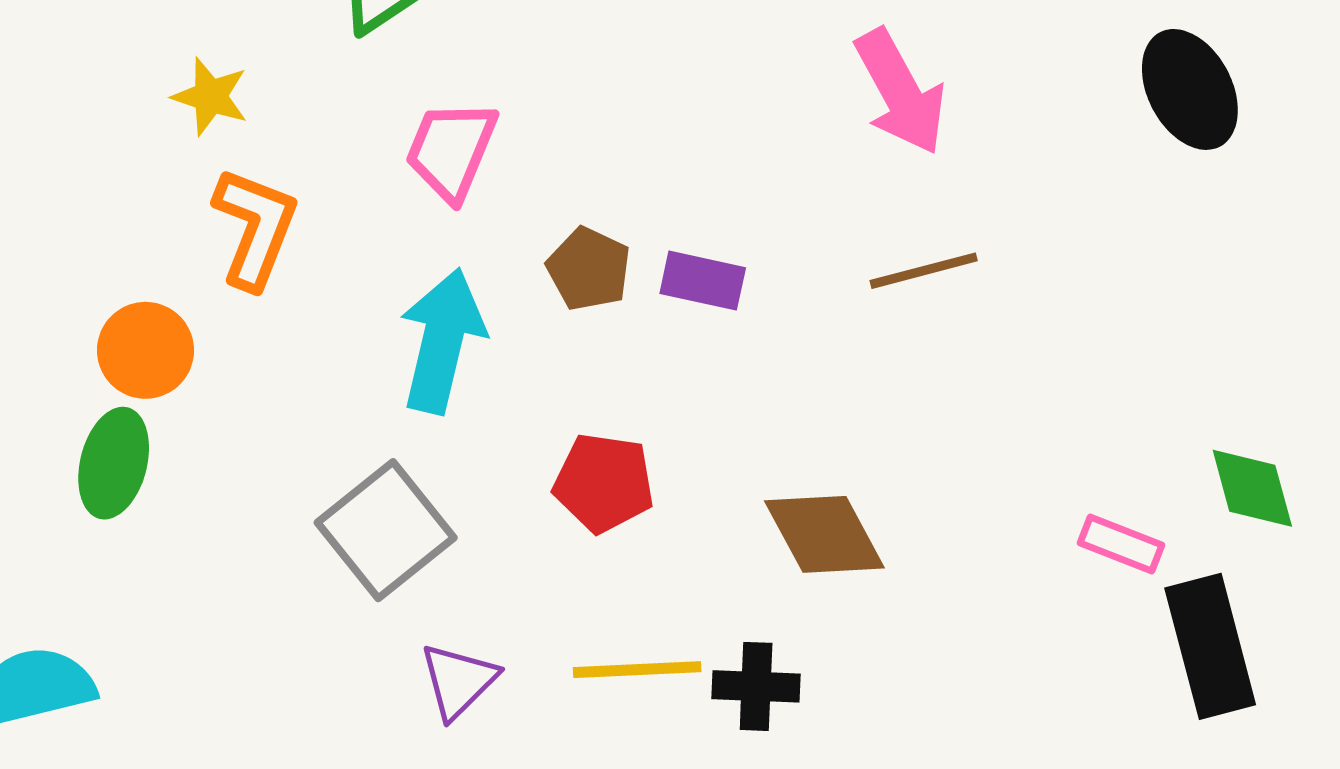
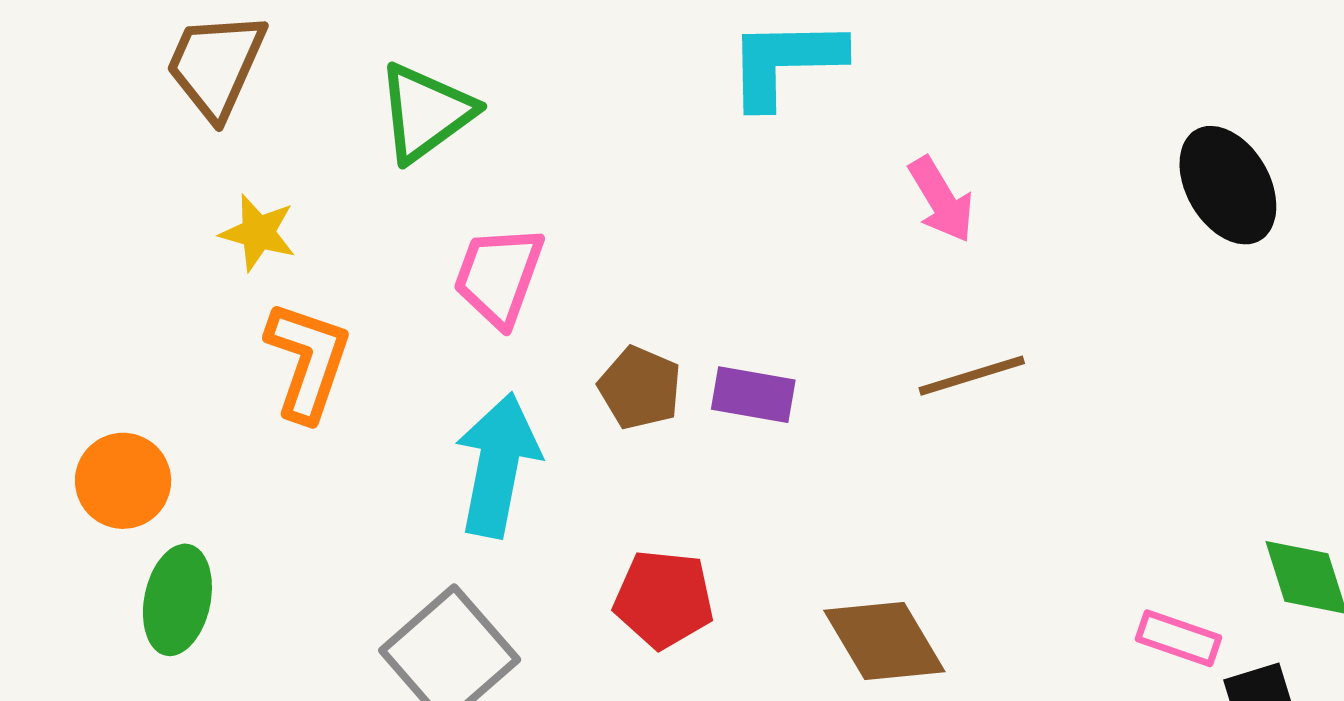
pink arrow: (900, 92) -> (941, 200), size x0.7
orange circle: (145, 350) -> (123, 481), moved

